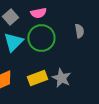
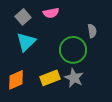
green circle: (41, 38) -> (73, 50), moved

